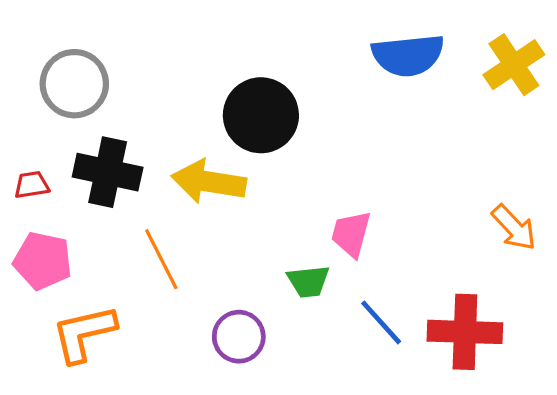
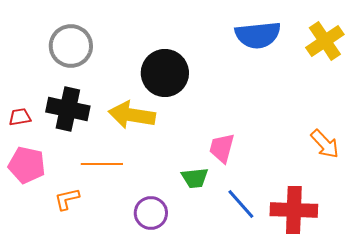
gray circle: (74, 84) -> (71, 46), moved
orange line: (161, 259) -> (102, 164), turned -63
orange L-shape: (84, 333) -> (67, 199), moved, size x0.6

